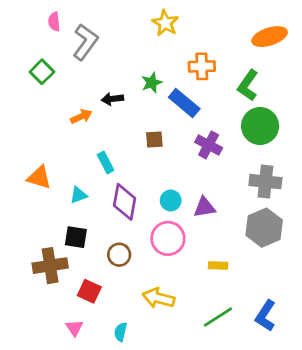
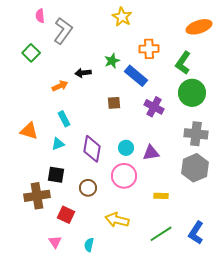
cyan rectangle: (106, 163) -> (64, 119), moved

